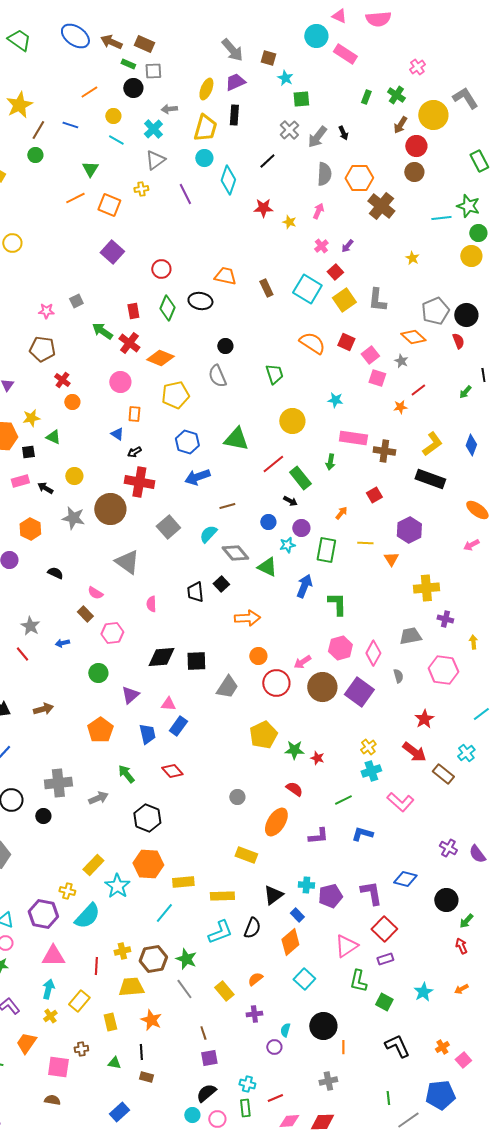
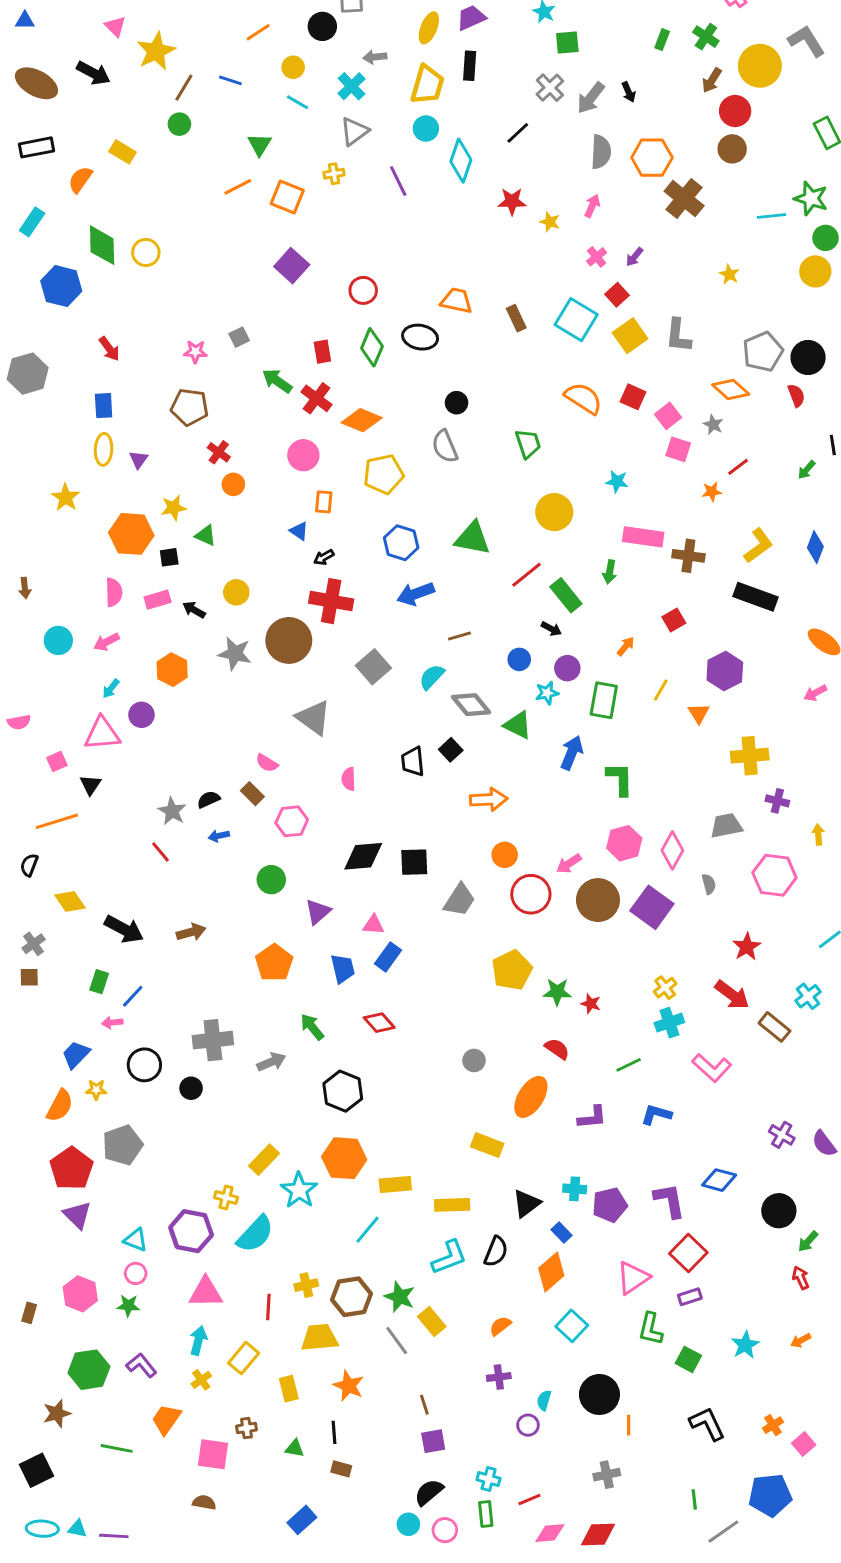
yellow line: (365, 543) -> (661, 690), turned -63
black semicircle: (55, 573) -> (209, 799), moved, turned -49
yellow rectangle: (224, 991) -> (432, 1322), moved

